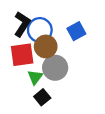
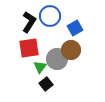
blue circle: (40, 30) -> (50, 16), moved
brown circle: (46, 46) -> (71, 50), moved

